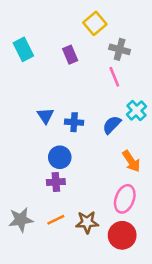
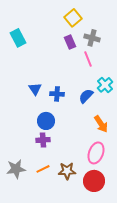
purple rectangle: (70, 55) -> (70, 42), moved

